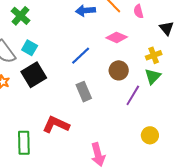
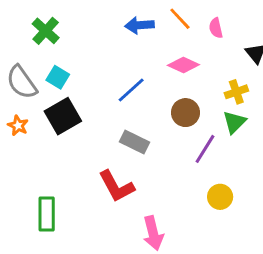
gray rectangle: (84, 92) -> (135, 142), turned -42
red L-shape: (56, 125) -> (116, 186), moved, turned -144
yellow circle: (150, 135) -> (220, 197), moved

